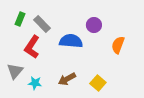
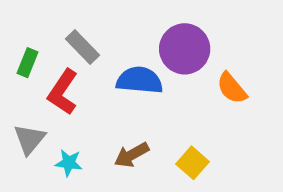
green rectangle: (20, 19) -> (28, 63), moved
purple circle: (94, 25) -> (185, 49), size x1.6
orange semicircle: (118, 45) -> (232, 88), turned -60

